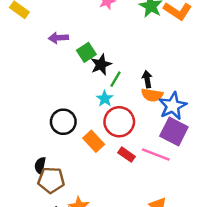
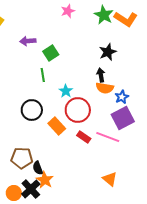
black star: (101, 65) -> (108, 52), moved
green line: (116, 79) -> (43, 75), moved, turned -40
blue star: (173, 106) -> (122, 97), size x0.6
purple square: (174, 131) -> (123, 118), turned 35
black semicircle: (40, 166) -> (38, 168), moved, turned -32

